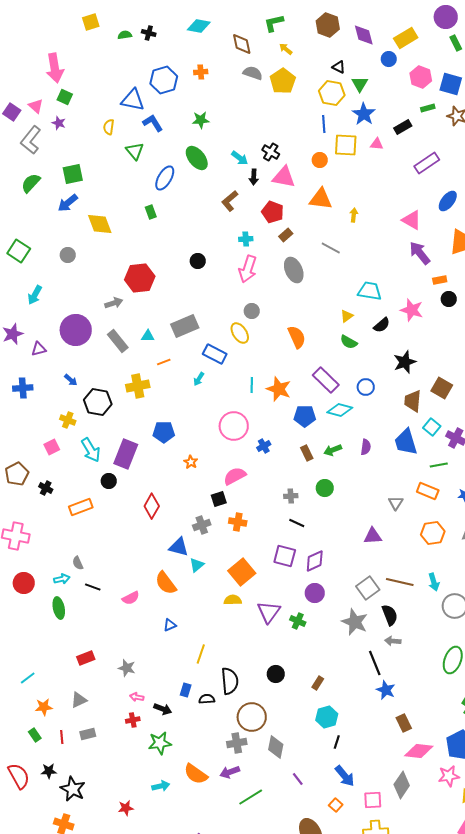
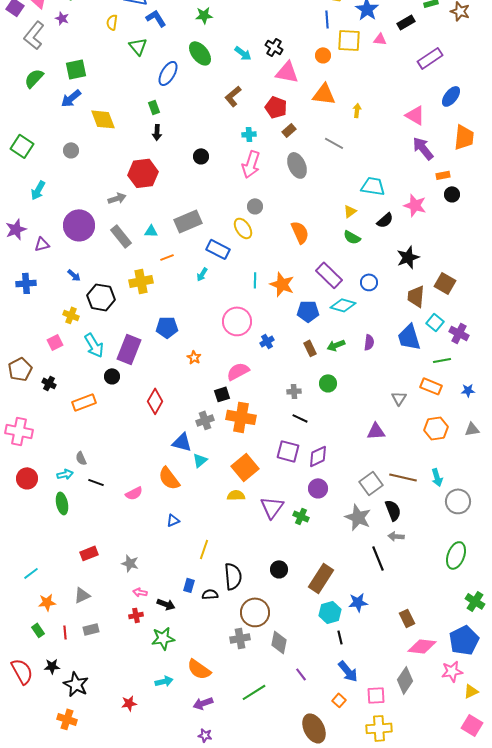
black arrow: (254, 177) -> (157, 132), moved
orange cross: (238, 522) -> (241, 417), size x1.6
brown rectangle: (318, 683) -> (321, 578), size x2.0
blue star: (386, 690) -> (358, 602), moved, turned -30
black line: (337, 742) -> (340, 637), turned -32
purple arrow: (230, 772) -> (203, 703), moved

